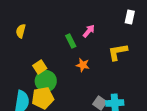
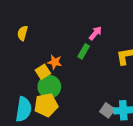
green rectangle: (71, 41) -> (84, 51), moved, turned 56
orange star: (83, 65) -> (55, 62), moved

